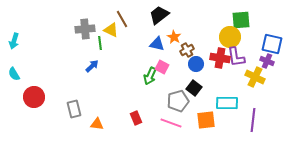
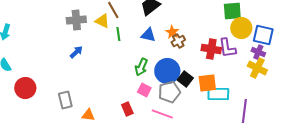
orange star: (174, 37) -> (172, 32), moved
yellow circle: (230, 37) -> (241, 28), moved
green line: (100, 43) -> (118, 34), moved
blue circle: (196, 64) -> (167, 71), moved, size x1.6
blue arrow: (92, 66) -> (76, 52), moved
pink square: (162, 67) -> (144, 90), moved
yellow cross: (255, 77) -> (257, 68), moved
orange square: (206, 120) -> (207, 83), moved

